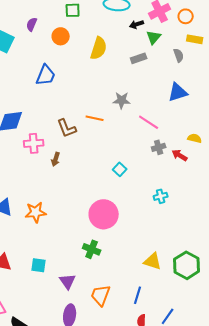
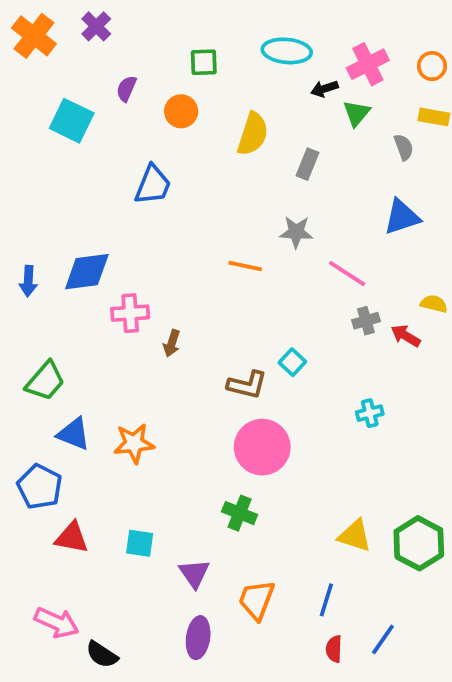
orange circle: (186, 16) -> (432, 66), moved
gray rectangle: (139, 58) -> (307, 164), moved, turned -49
brown L-shape: (67, 128) -> (247, 385), moved, turned -55

